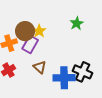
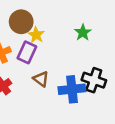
green star: (77, 23) -> (83, 33), moved
brown circle: (25, 31) -> (21, 22), moved

